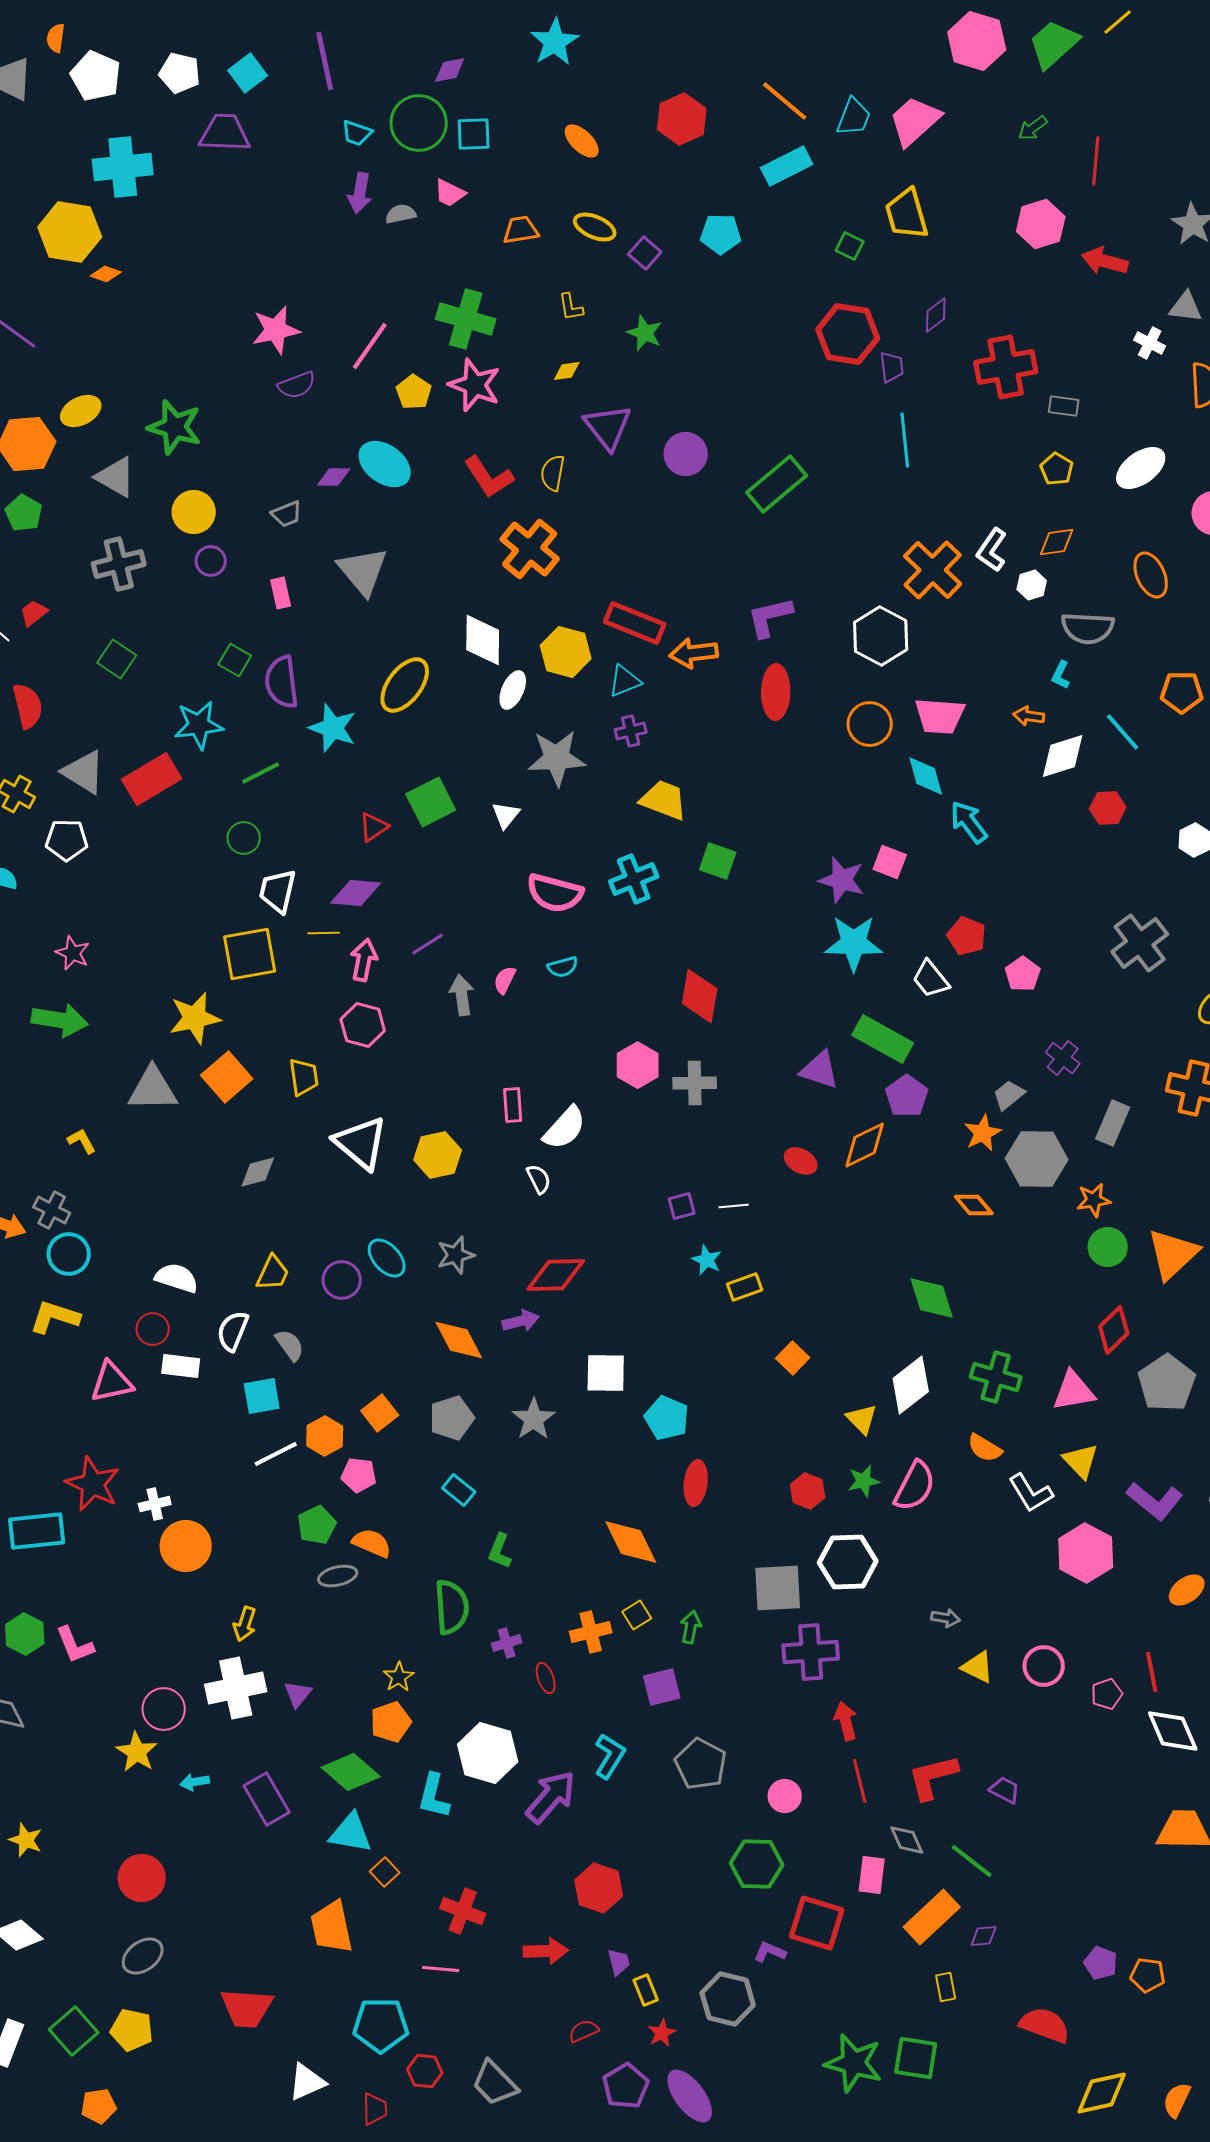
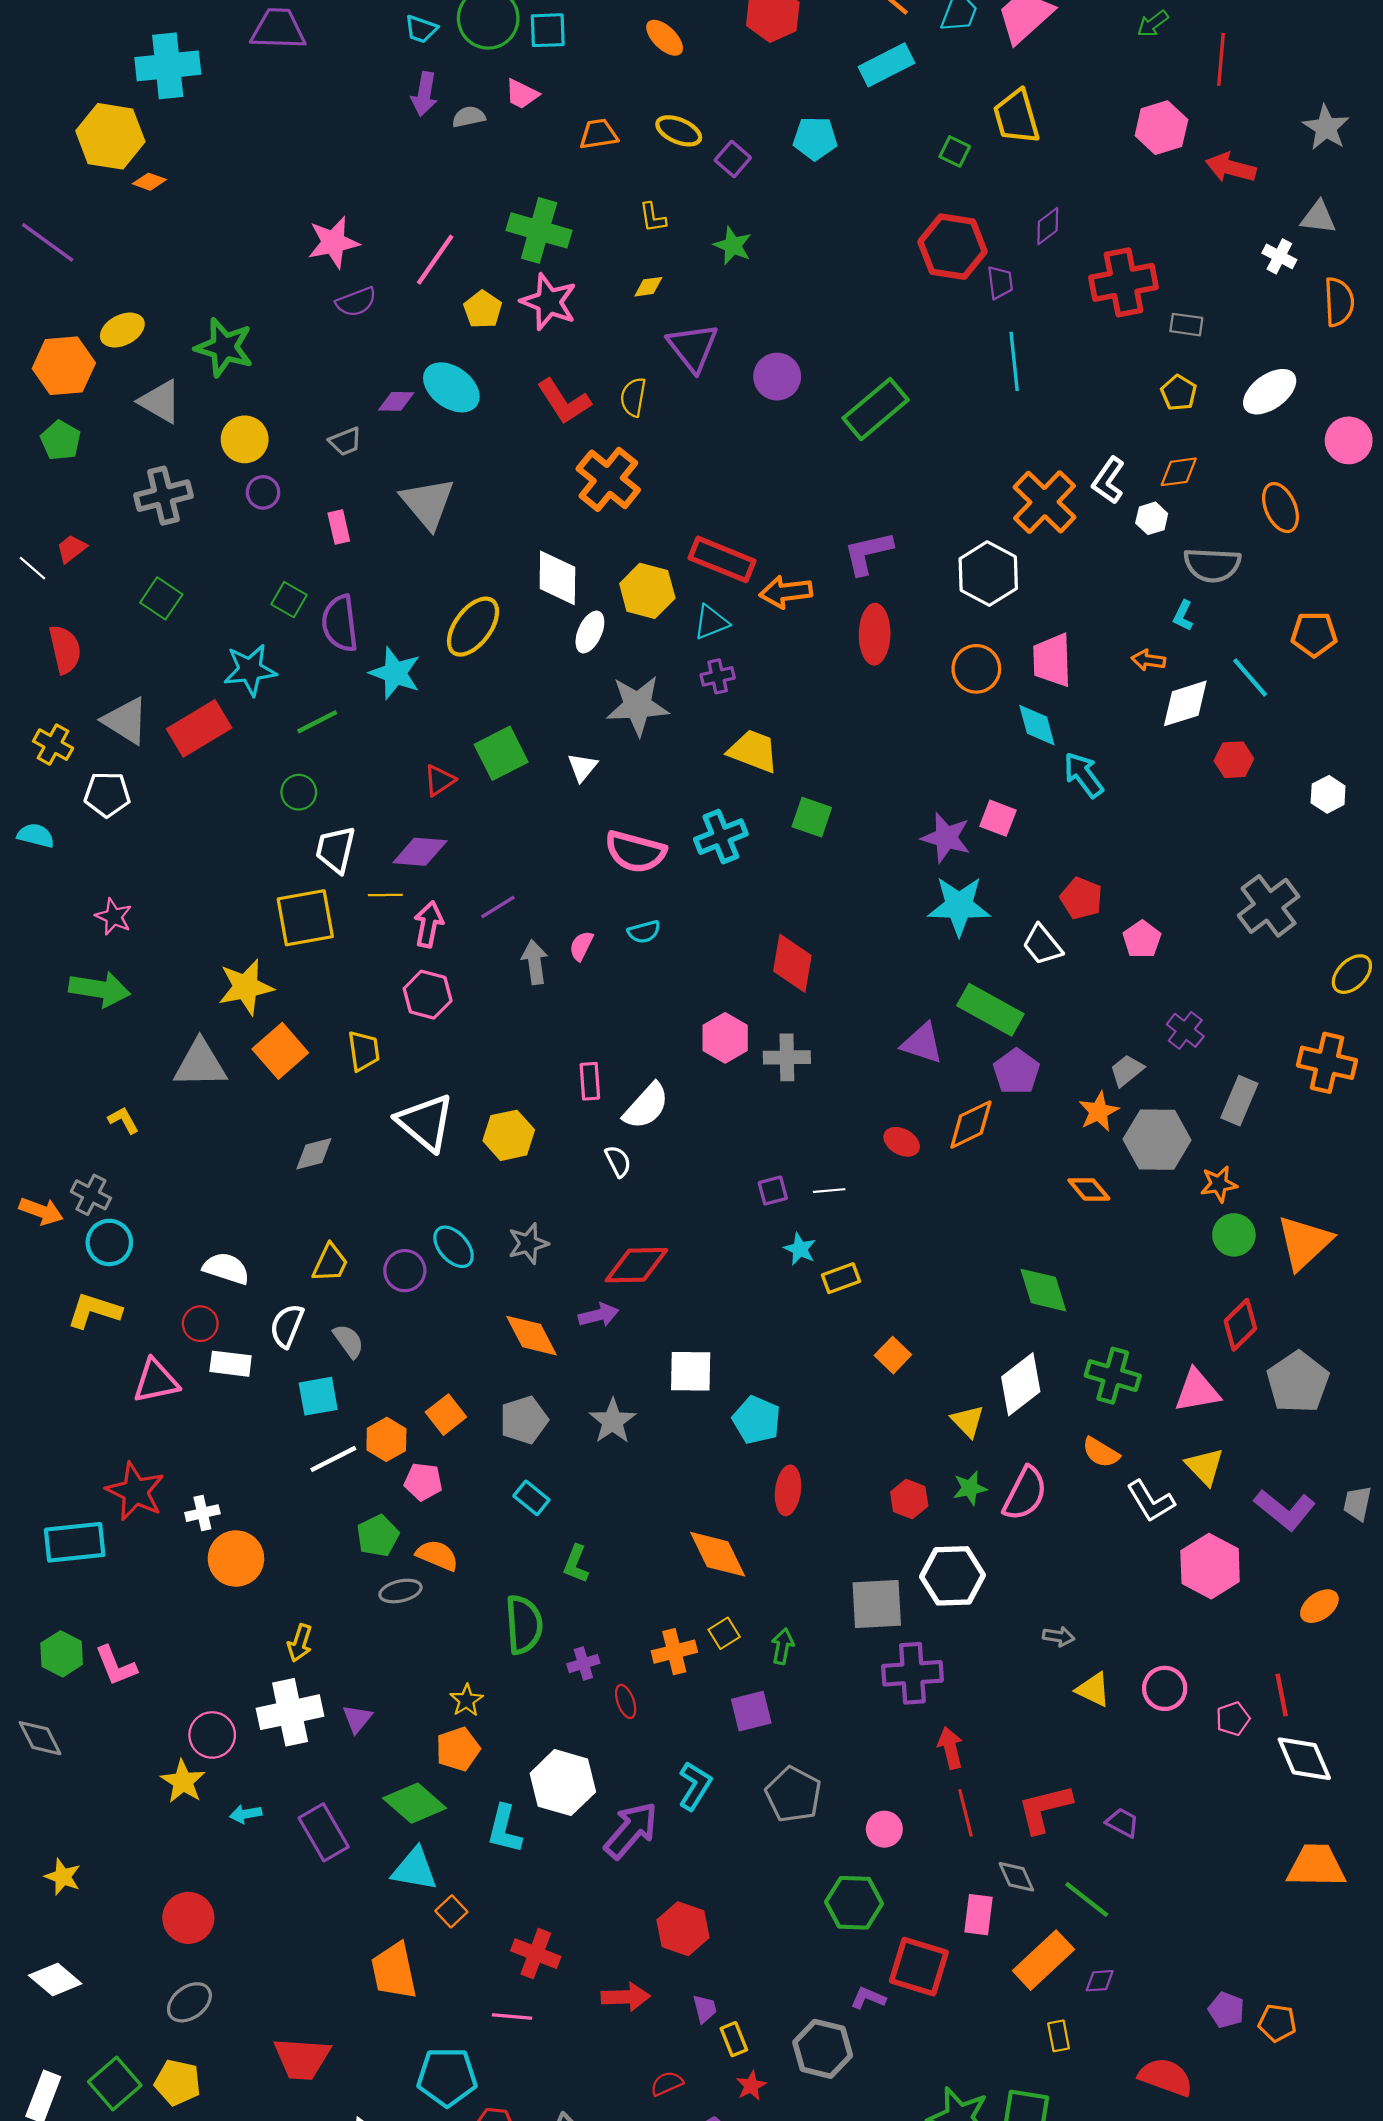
pink trapezoid: (940, 716) -> (1052, 660), turned 84

